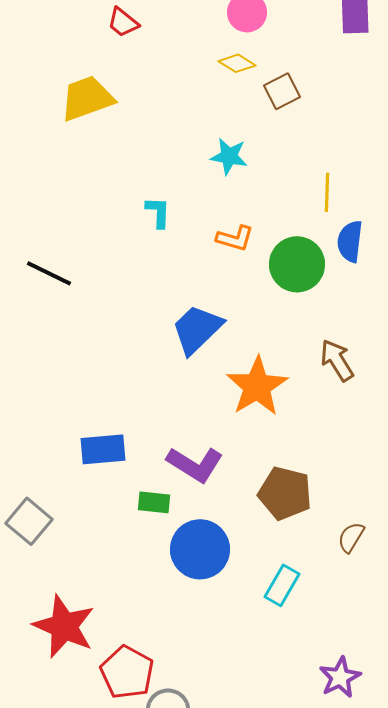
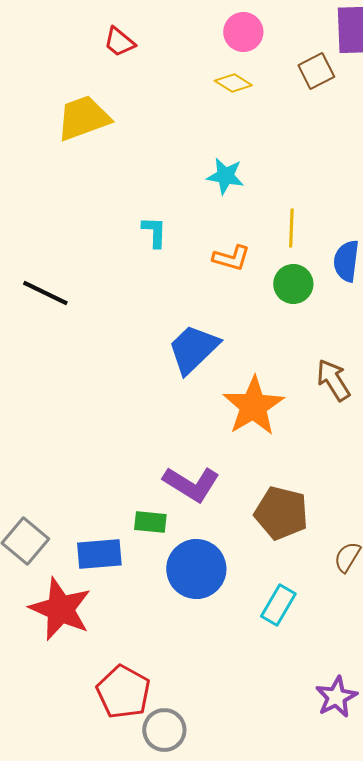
brown square: (282, 91) -> (316, 71), moved
yellow line: (327, 192) -> (291, 228), moved
green circle: (297, 264) -> (293, 284), size x0.7
blue rectangle: (103, 449) -> (99, 554), moved
red star: (64, 626) -> (60, 609), moved

